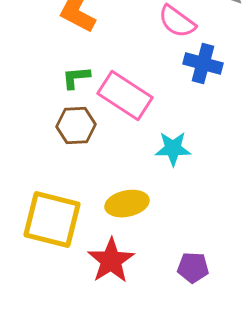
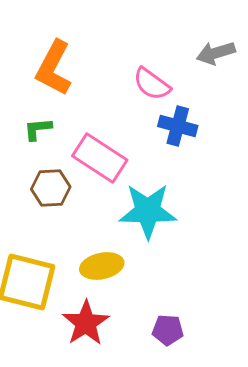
green L-shape: (76, 78) -> (38, 129), moved
cyan star: (173, 149) -> (148, 211), size x1.6

